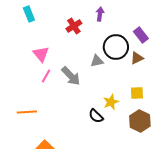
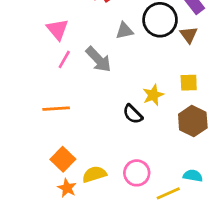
brown triangle: (137, 58) -> (189, 35), turned -40
gray triangle: (97, 61) -> (124, 31), moved
orange line: (27, 112) -> (56, 109), moved

